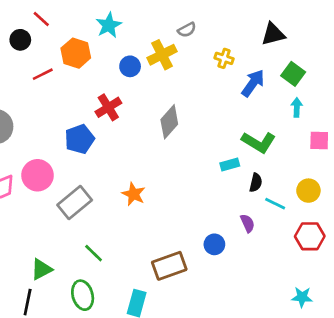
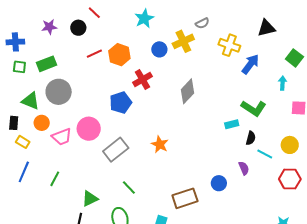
orange hexagon: (76, 53) -> (119, 55), moved
yellow cross: (224, 58) -> (229, 45), size x1.5
green square: (293, 74) -> (294, 58), moved

